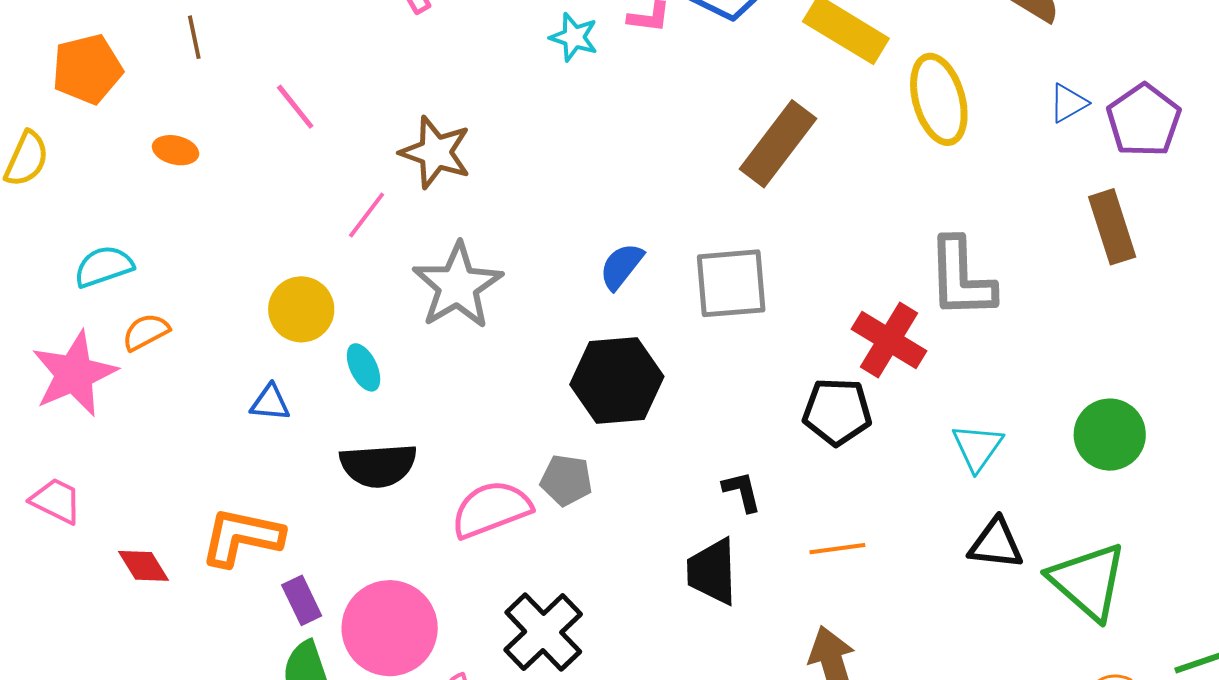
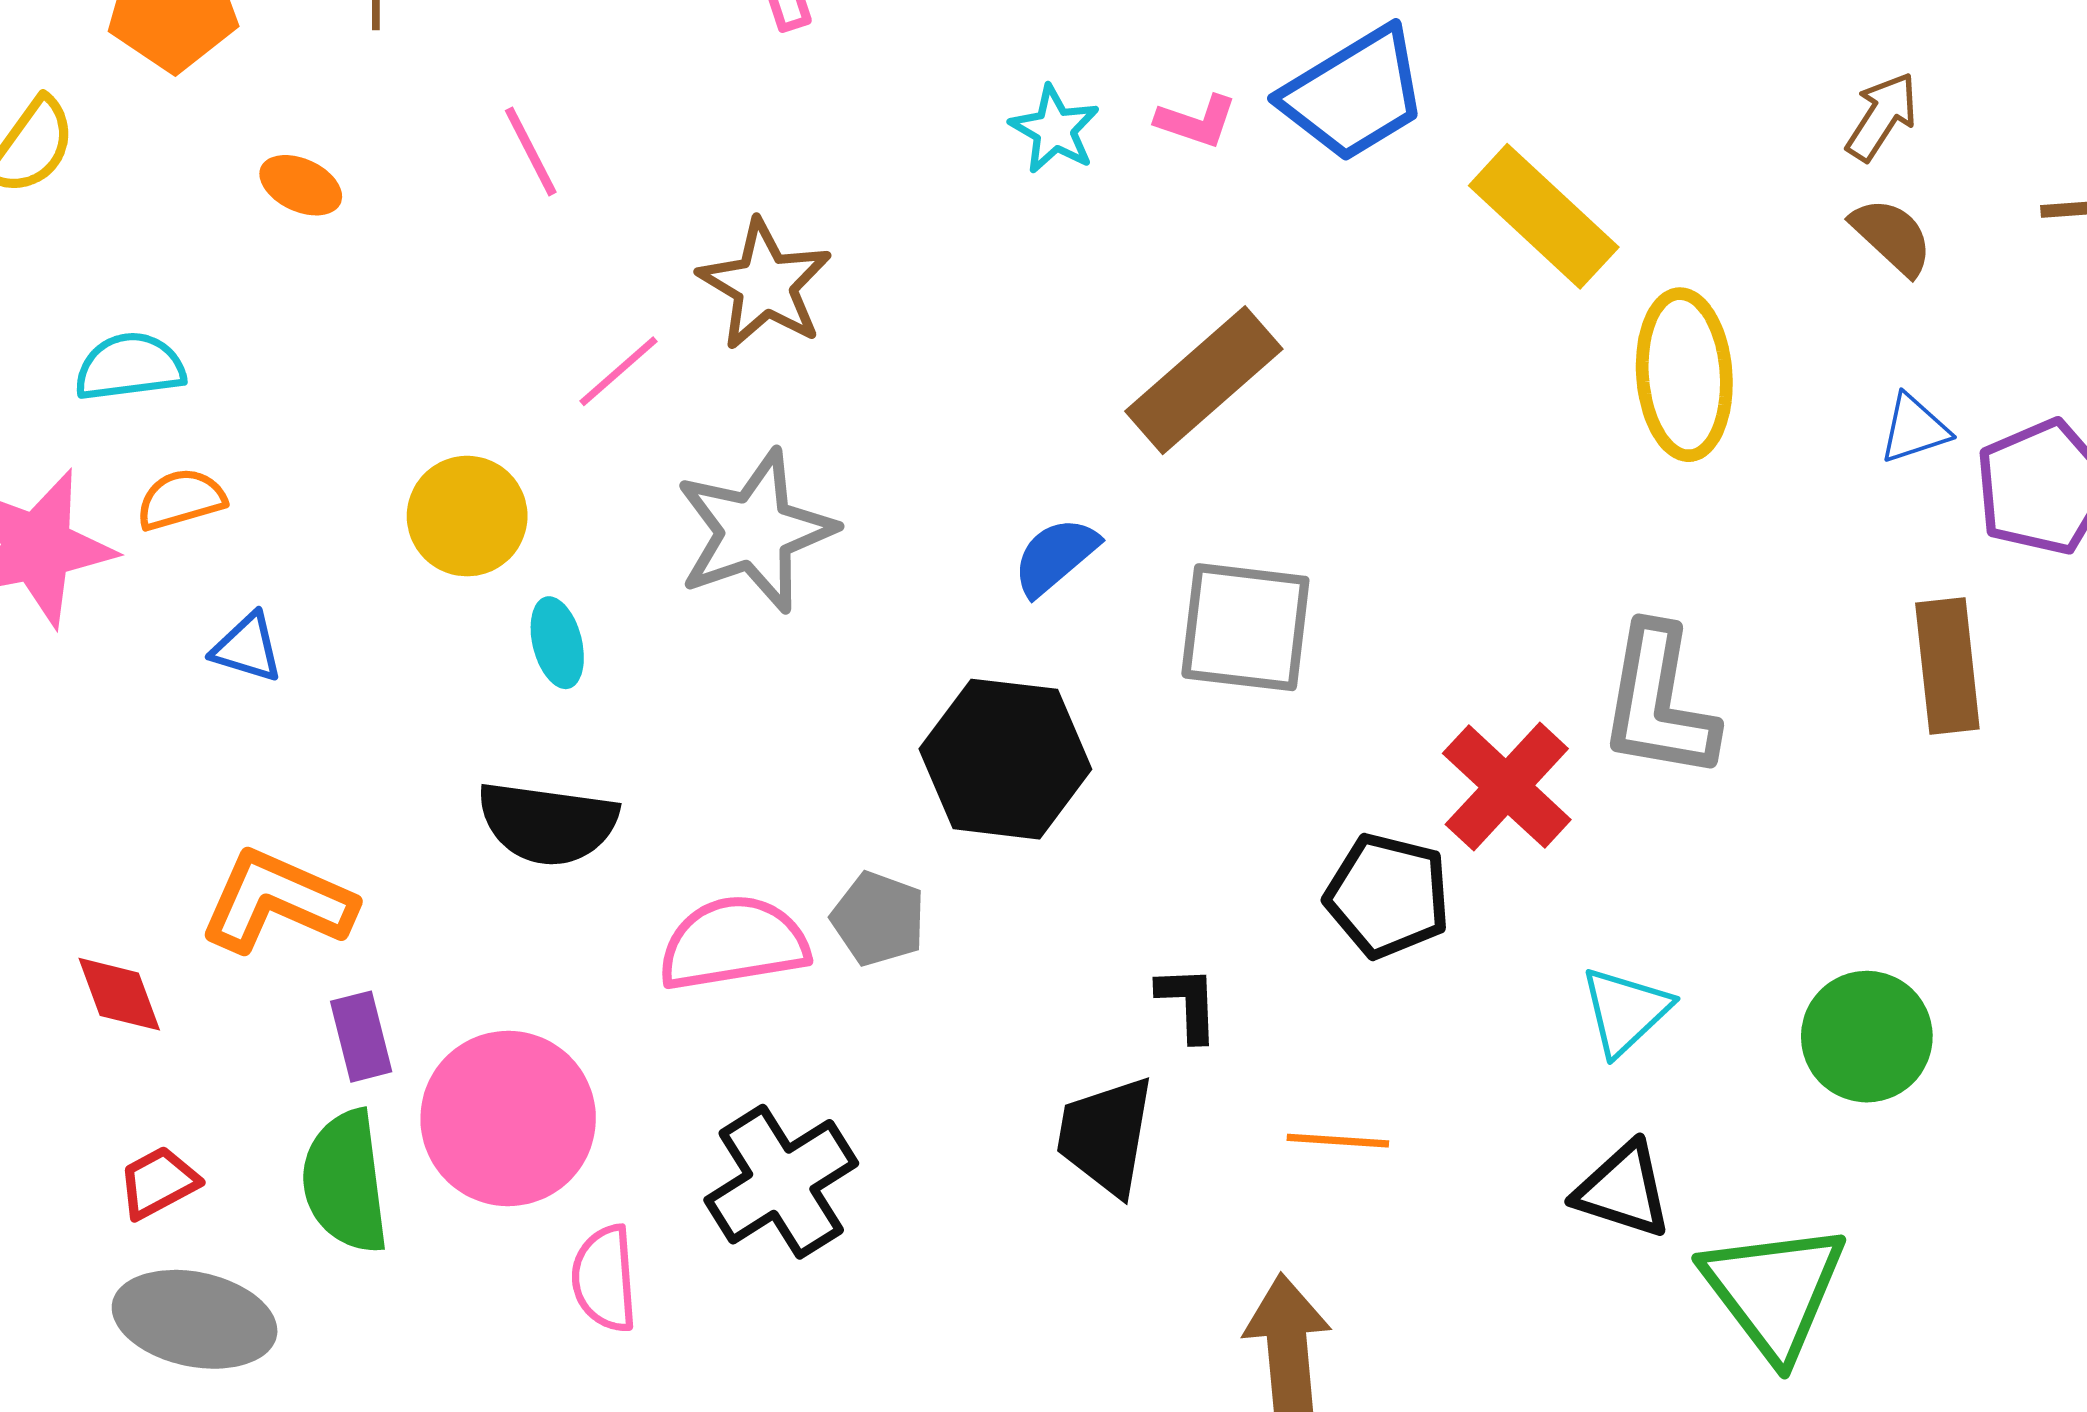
brown rectangle: (778, 144) -> (1204, 380), moved
blue triangle: (270, 403) -> (247, 648), moved
red diamond: (143, 566) -> (119, 994), moved

